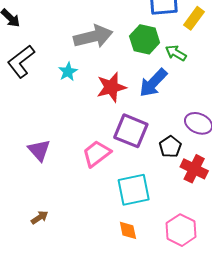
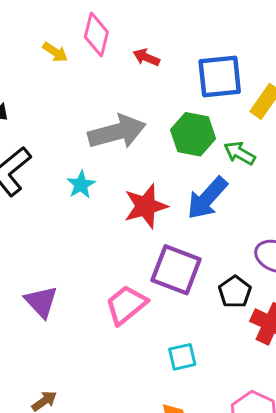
cyan square: (134, 190) -> (182, 357), size x0.6

